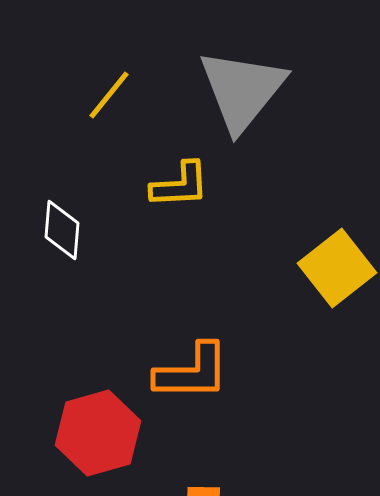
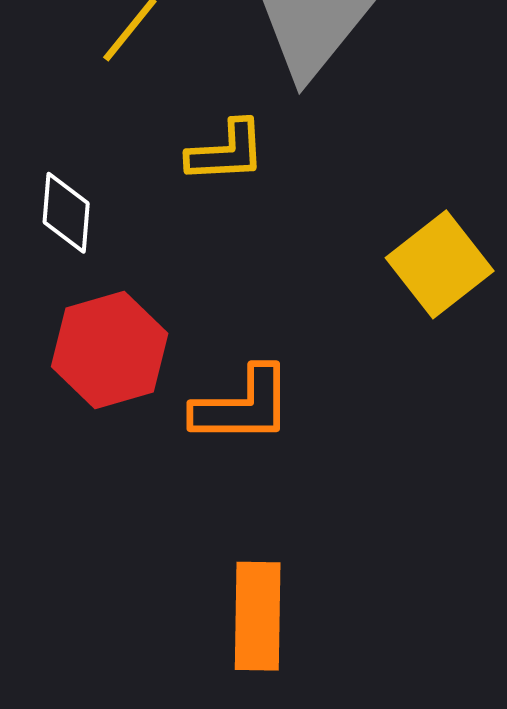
red hexagon: (98, 433) -> (110, 350), moved

